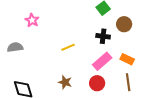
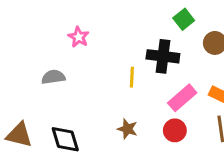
black cross: (103, 36) -> (163, 56), moved, size x1.5
yellow line: (68, 47) -> (132, 77), turned -64

